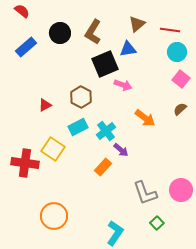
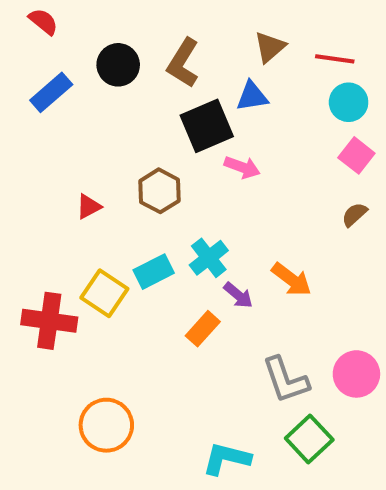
orange arrow: (145, 118) -> (291, 279), moved
cyan rectangle: (78, 127) -> (154, 272), moved
green square: (157, 223) -> (309, 439), size x1.6
cyan L-shape: (115, 233) -> (226, 459), turned -110

